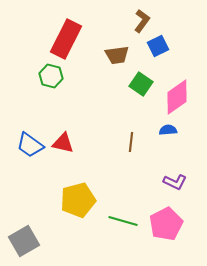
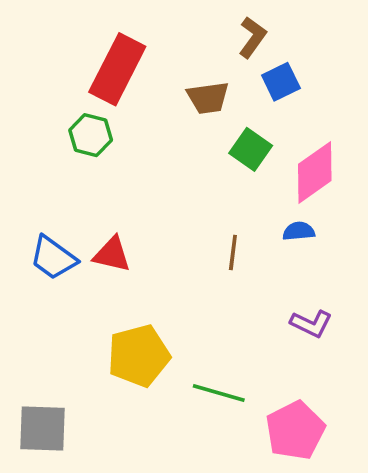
pink pentagon: (166, 224) -> (295, 430), moved
gray square: (24, 241) -> (43, 429), turned 32

